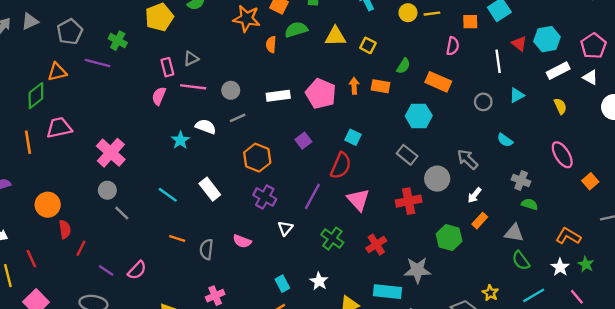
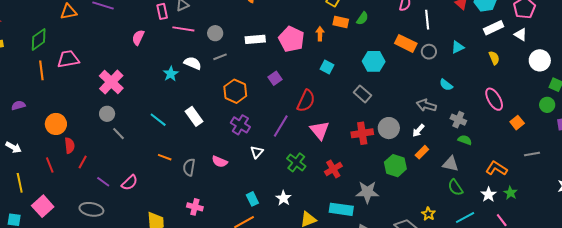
white line: (498, 61) -> (427, 20), moved
orange rectangle: (438, 82) -> (406, 43), moved
orange rectangle: (380, 86) -> (341, 22), moved
green diamond: (36, 96) -> (39, 39), moved
pink semicircle: (159, 96) -> (138, 37), moved
cyan square: (353, 137) -> (327, 67), moved
gray arrow: (467, 159) -> (426, 105), moved, turned -30
gray circle: (437, 179) -> (389, 128), moved
red line: (31, 259) -> (50, 165), moved
pink cross: (215, 296) -> (195, 207), turned 35

